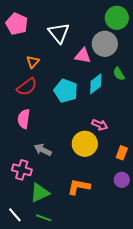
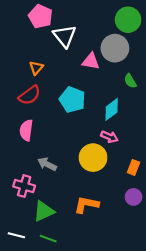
pink pentagon: (17, 24) -> (40, 16), moved
cyan diamond: (96, 84) -> (112, 109), moved
white line: (15, 215) -> (16, 235), turned -35

